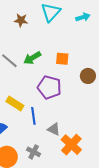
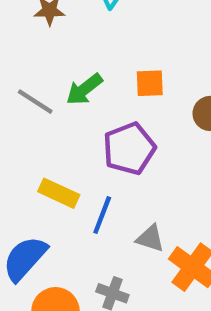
purple pentagon: (49, 87) -> (129, 149), turned -30
blue line: (33, 116) -> (102, 215), turned 36

